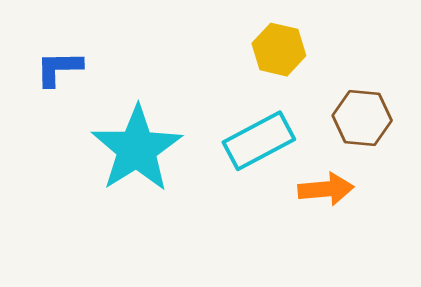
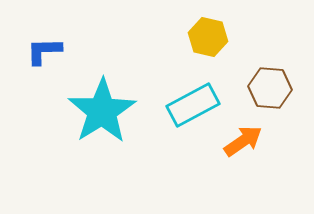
orange arrow: (326, 189) -> (243, 141), turned -30

